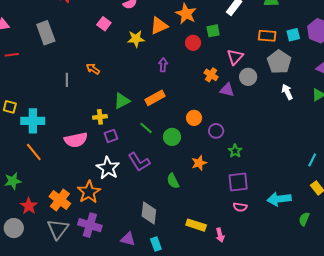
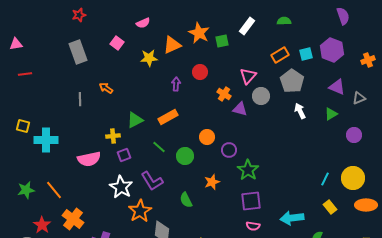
green square: (213, 31) -> (222, 41), moved
gray rectangle: (46, 33) -> (78, 52), moved
orange rectangle: (267, 36) -> (280, 55), turned -36
red circle: (193, 43) -> (200, 72), moved
green star: (235, 151) -> (248, 170), size x1.5
orange line: (34, 152) -> (54, 190), moved
green star: (13, 181) -> (26, 190), moved
orange star: (89, 192) -> (140, 211), moved

